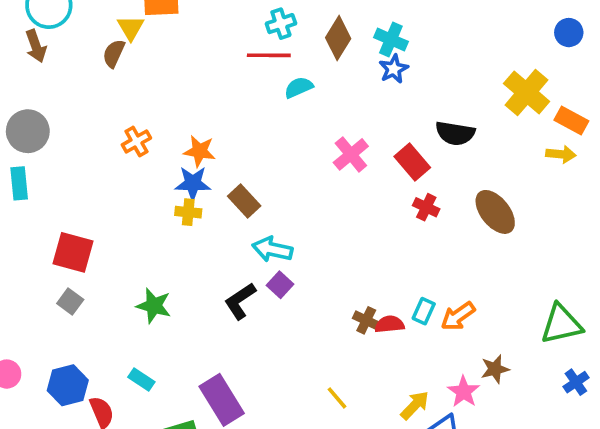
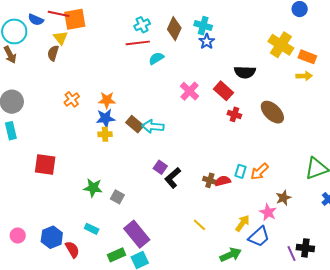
cyan arrow: (272, 249) -> (153, 126), moved
gray square: (70, 301) -> (117, 197), moved
black L-shape: (240, 301) -> (173, 178), moved

